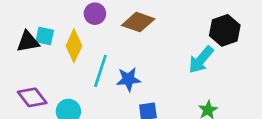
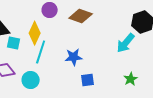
cyan square: (45, 36) -> (14, 43), moved
cyan line: (100, 71) -> (41, 52), moved

